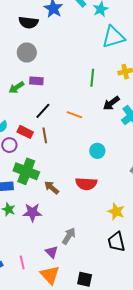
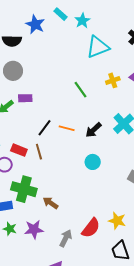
green line: (92, 78) -> (81, 90), turned -36
black arrow: (111, 103) -> (93, 130), moved
black line: (43, 111) -> (45, 128), moved
red semicircle: (86, 184) -> (91, 228), moved, turned -50
gray arrow: (69, 236) -> (66, 238), moved

